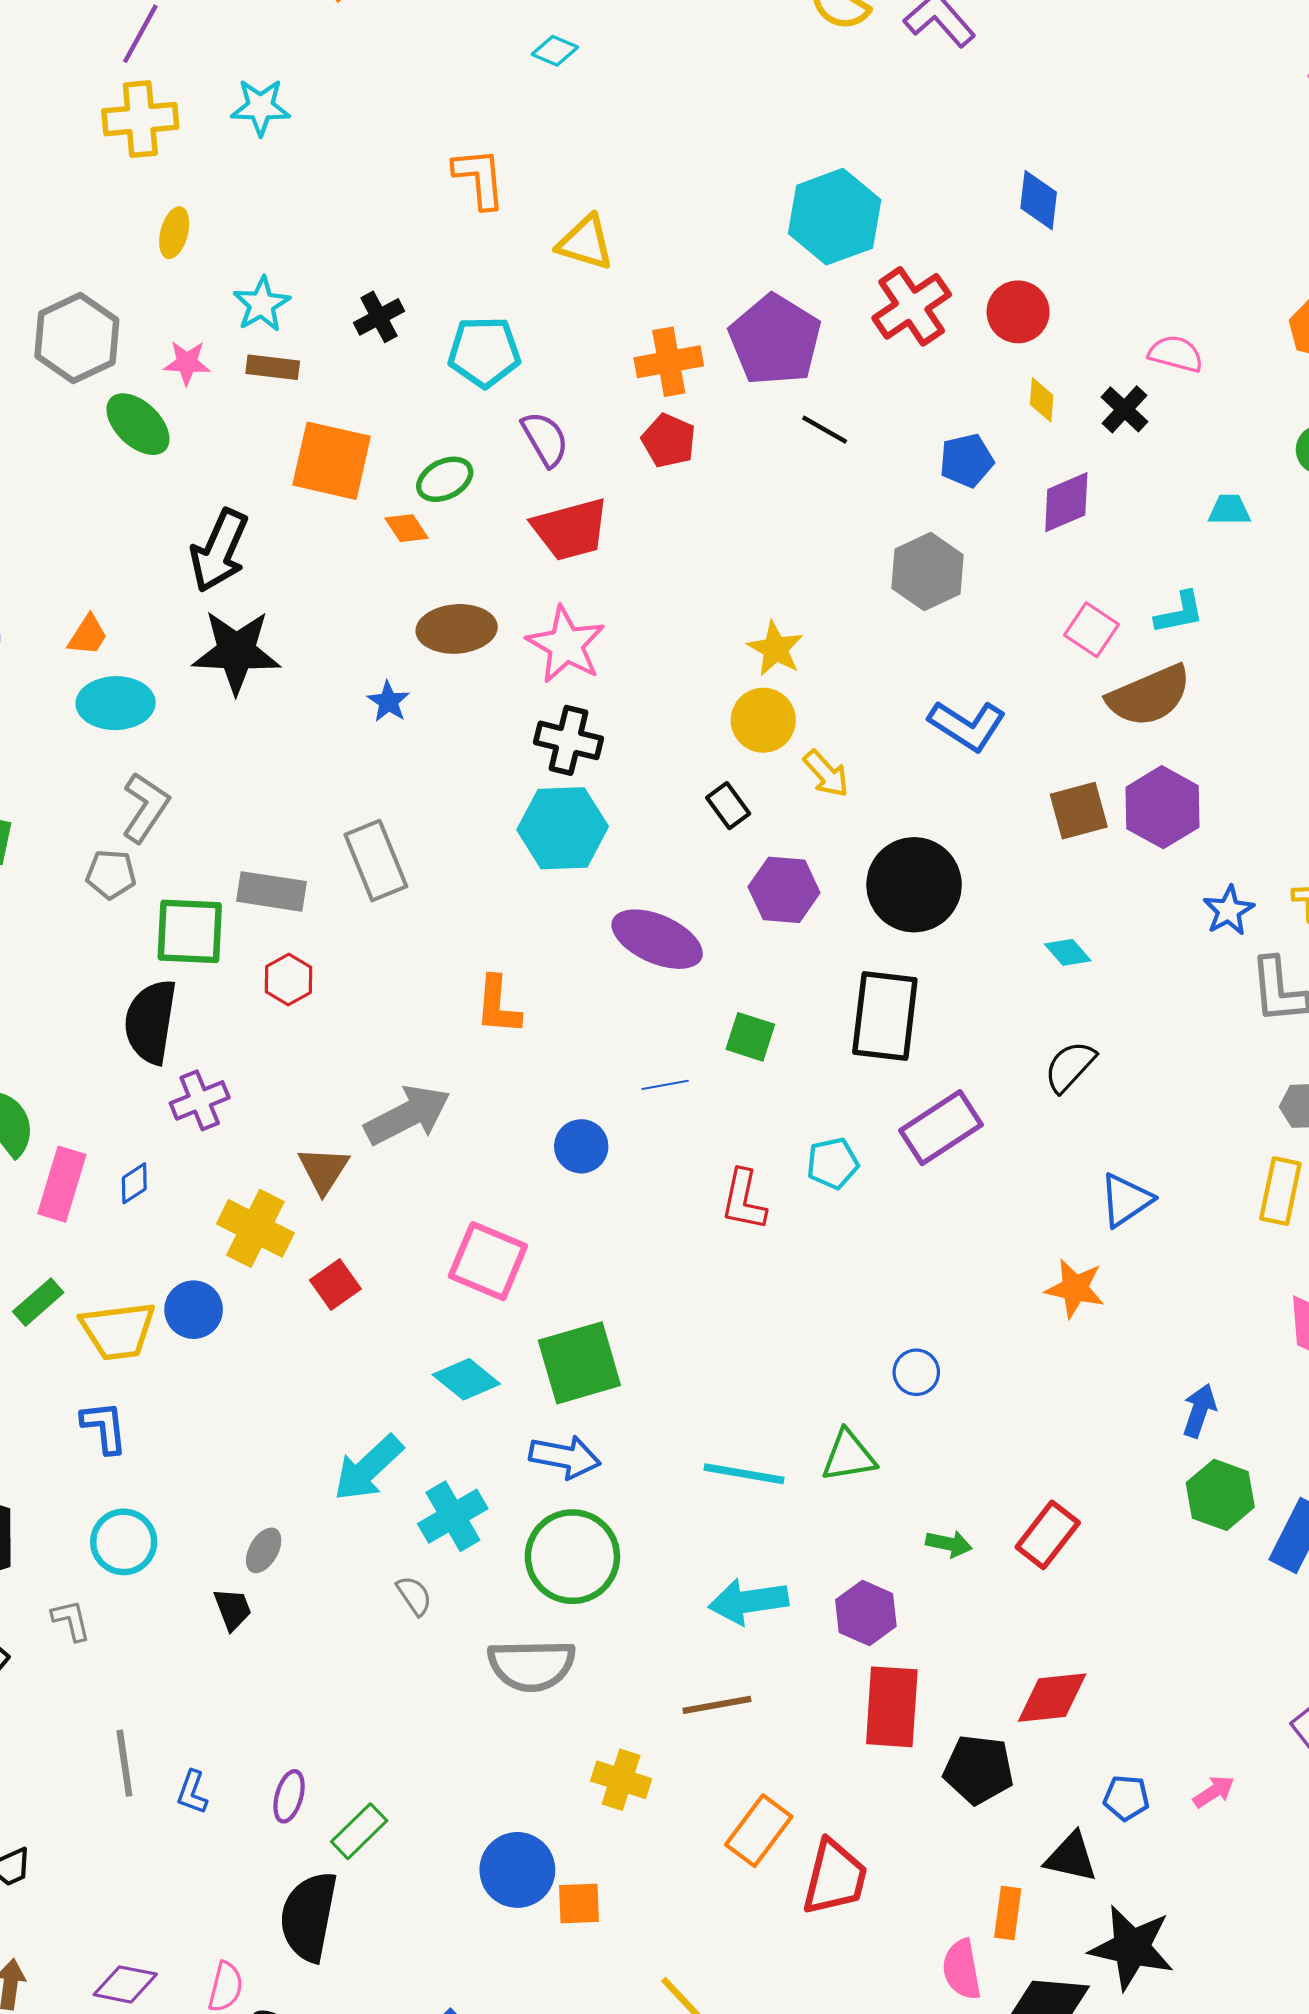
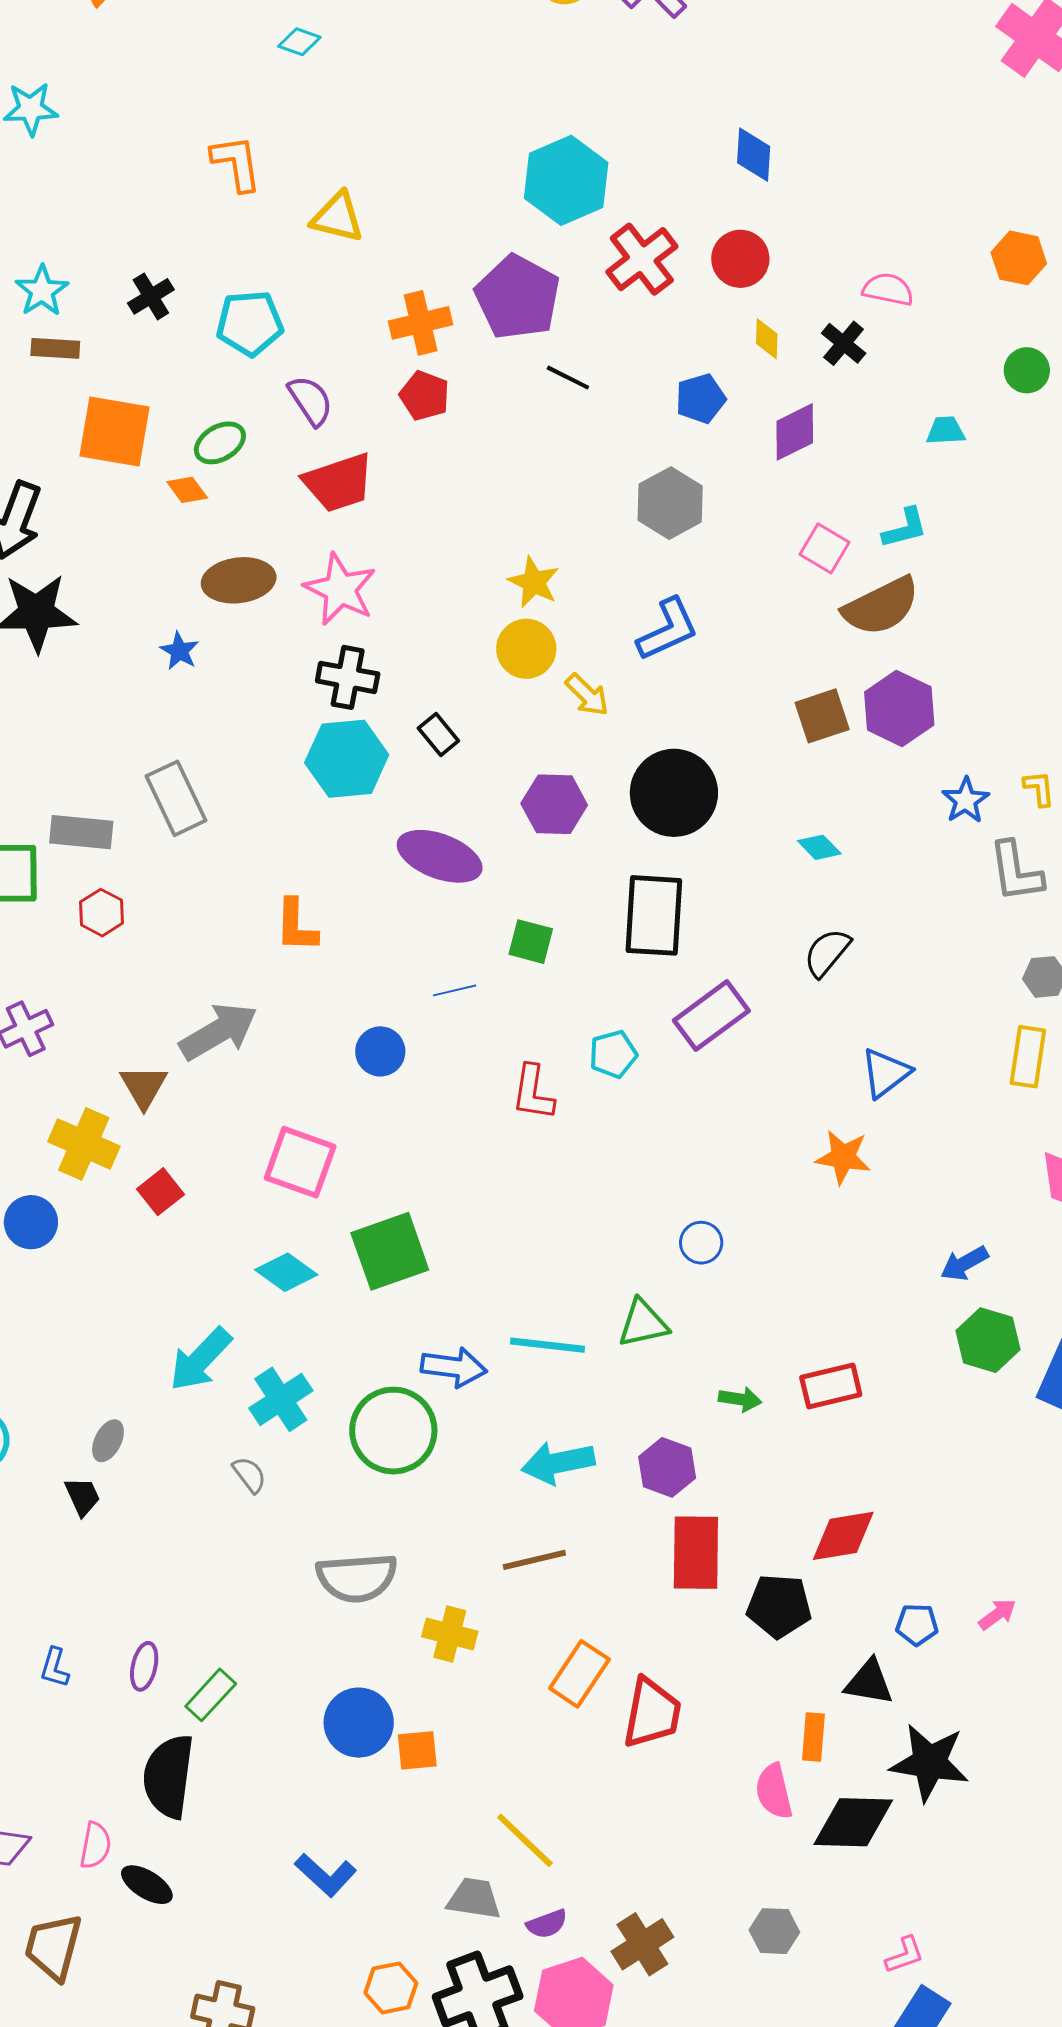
blue L-shape: (967, 725) -> (668, 629), moved, turned -54
black rectangle: (728, 806) -> (438, 735), moved
blue arrow: (1199, 1411) -> (964, 1263), turned -135
blue arrow: (565, 1457) -> (454, 1367), moved
red rectangle: (1048, 1535) -> (831, 1386), turned 42
gray semicircle: (532, 1665) -> (357, 1578), moved

